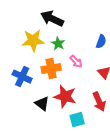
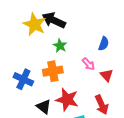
yellow star: (33, 41) -> (35, 24), moved, turned 30
pink arrow: (76, 62) -> (88, 64), moved

